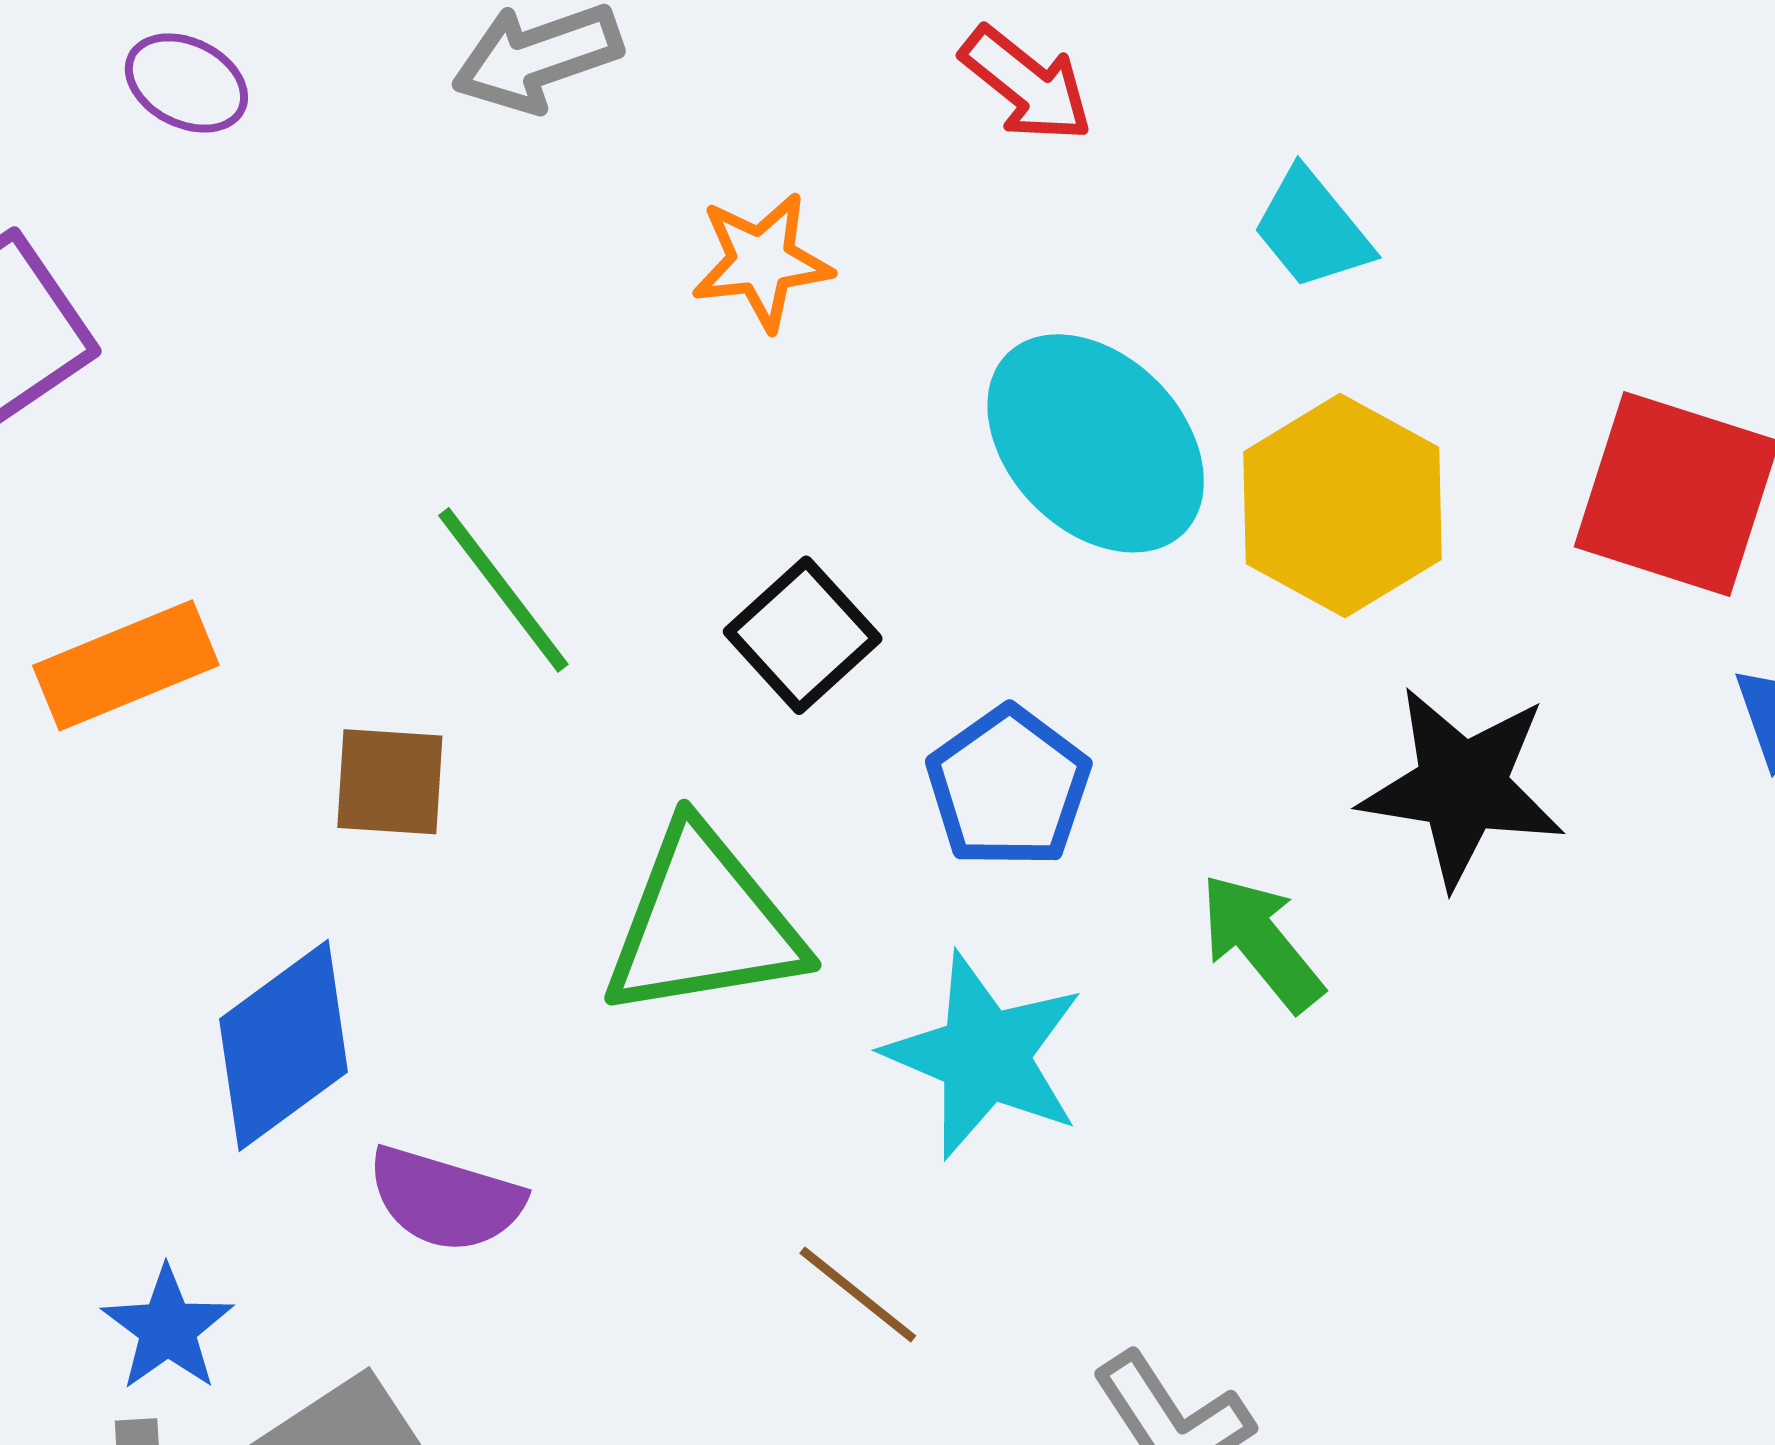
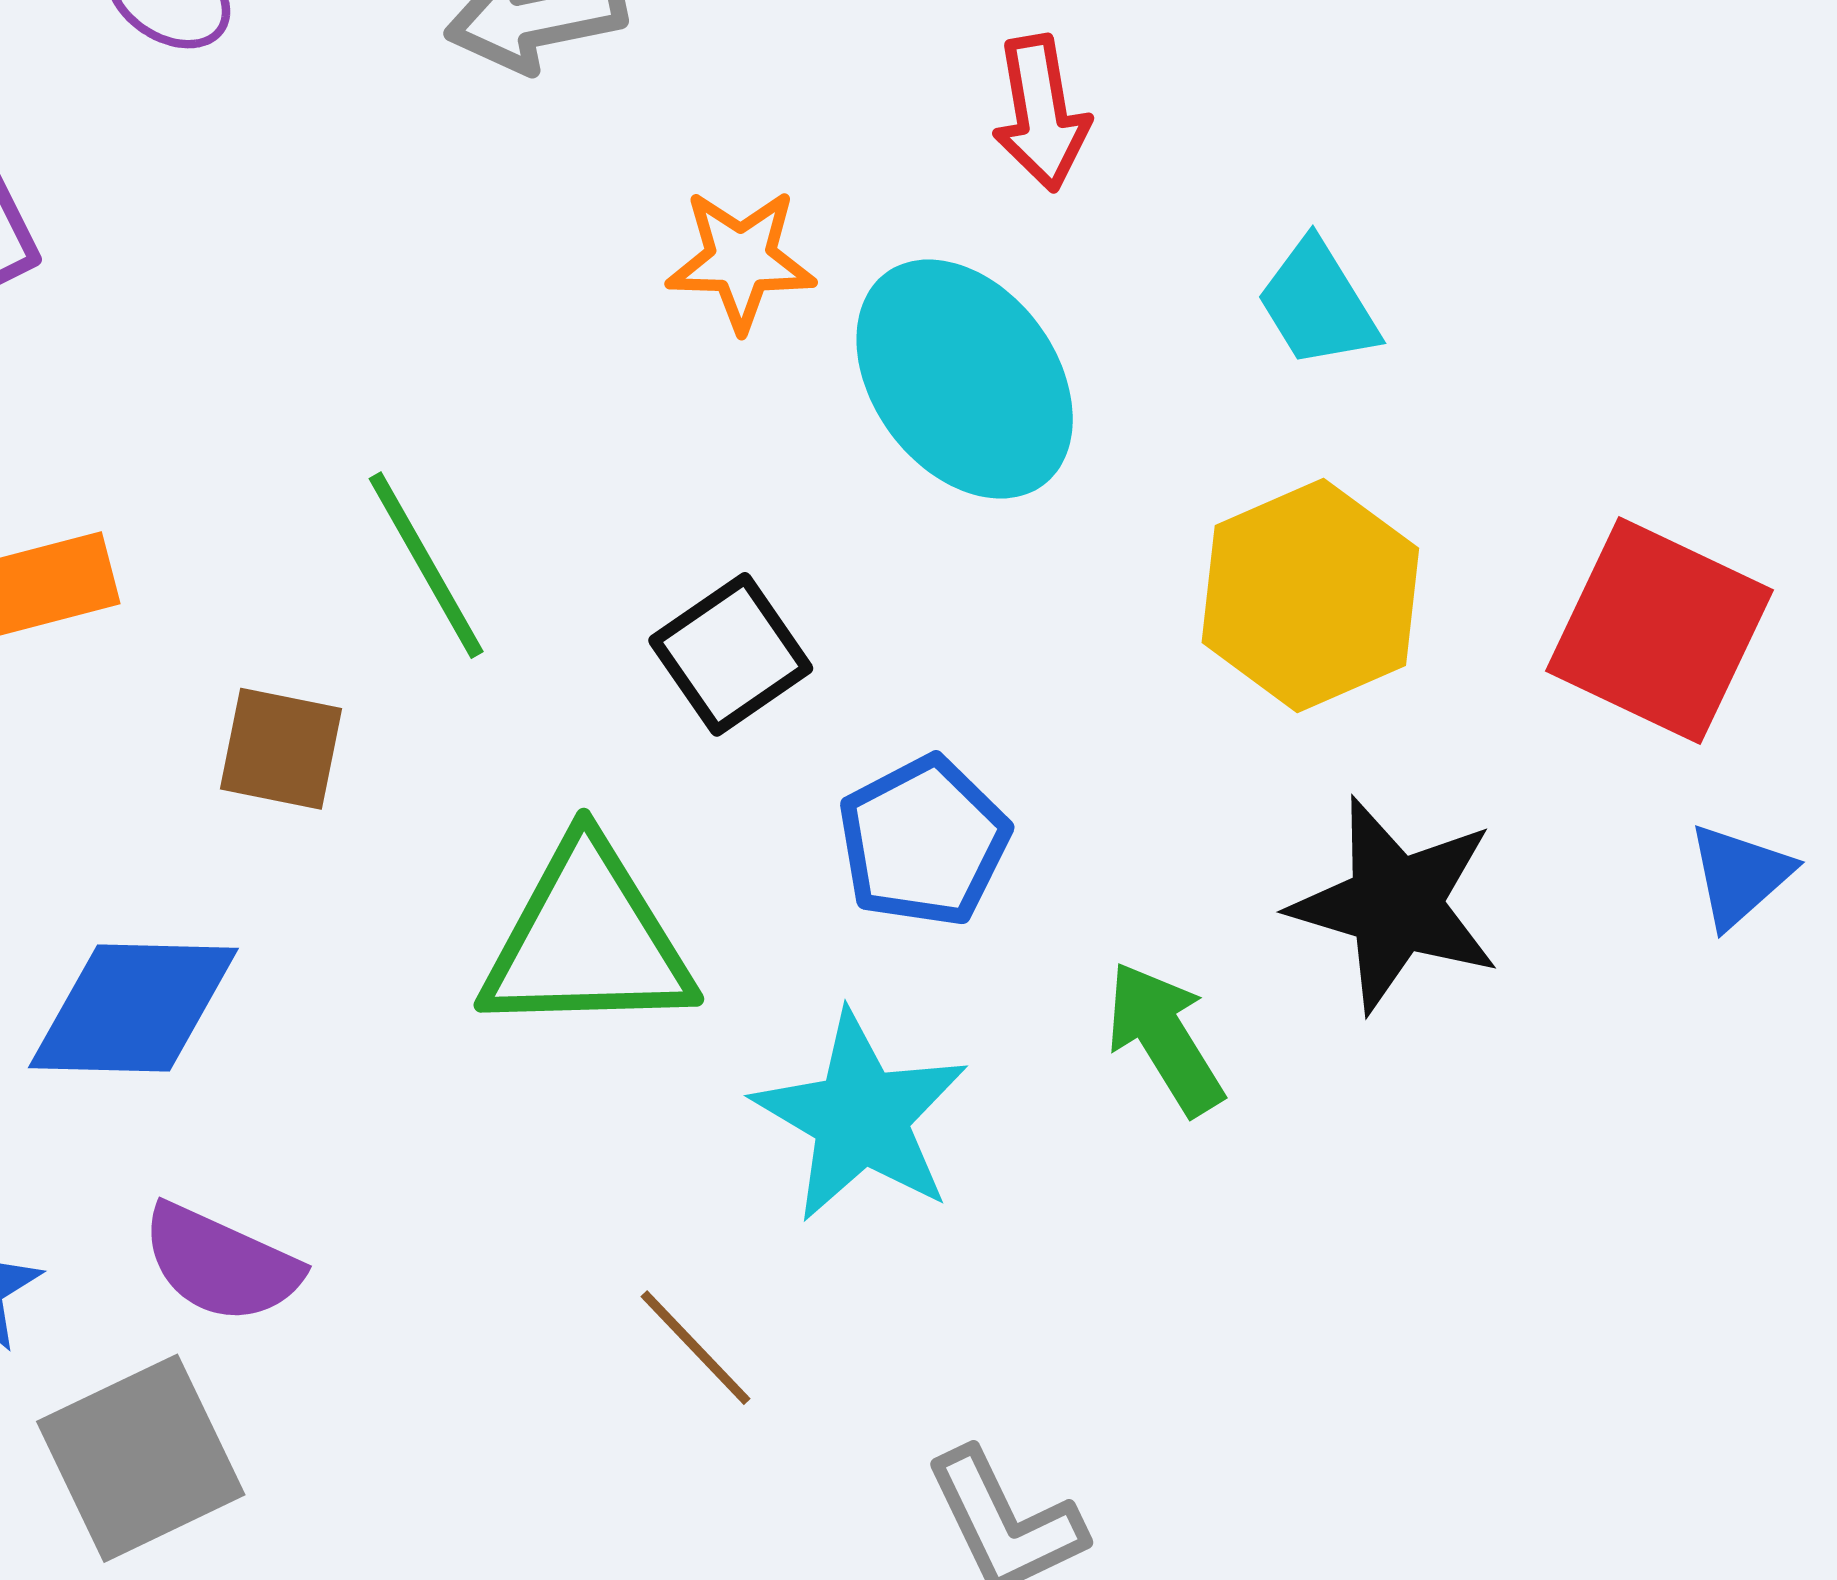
red arrow: (1026, 84) -> (1041, 113), turned 34
cyan ellipse: (1096, 443) -> (965, 379), moved
blue diamond: (284, 1045) -> (133, 1008), turned 30
purple semicircle: (445, 1199) -> (221, 1264), moved

